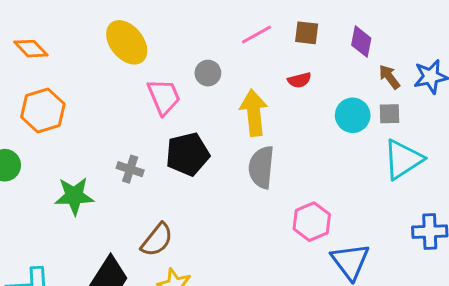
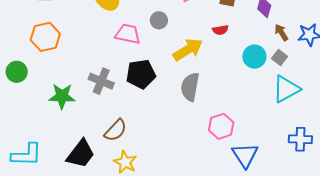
pink trapezoid: (164, 97) -> (128, 34), turned -60
yellow arrow: (254, 113) -> (188, 50), turned 60
gray square: (390, 114) -> (279, 57), turned 35
gray cross: (130, 169) -> (101, 81), size x1.4

